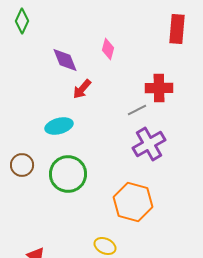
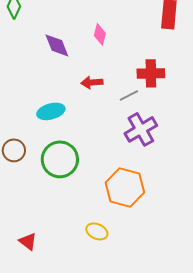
red arrow: (82, 89) -> (92, 82), moved, turned 45

